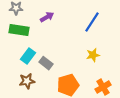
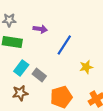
purple arrow: (47, 17) -> (40, 29), turned 40
blue line: (92, 22) -> (64, 45), moved

